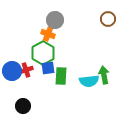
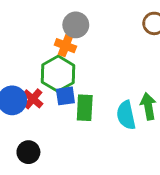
red cross: (26, 70) -> (33, 99), turned -32
cyan semicircle: (89, 81) -> (126, 115), turned 84

